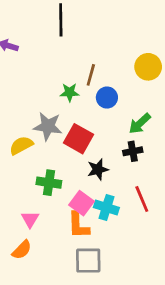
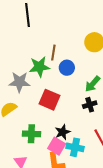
green star: (70, 92) -> (39, 67), size x1.5
gray star: (48, 126) -> (19, 82), moved
black star: (98, 169) -> (63, 132), moved

